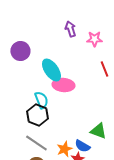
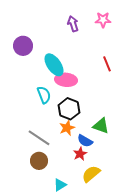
pink star: (94, 39) -> (103, 20), moved
black hexagon: (37, 115) -> (69, 109), moved
orange star: (64, 149) -> (67, 128), moved

